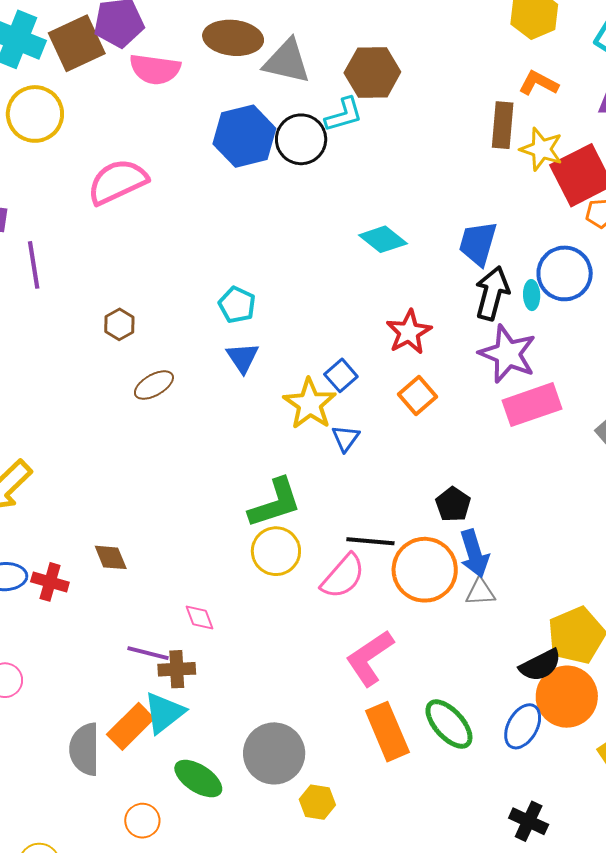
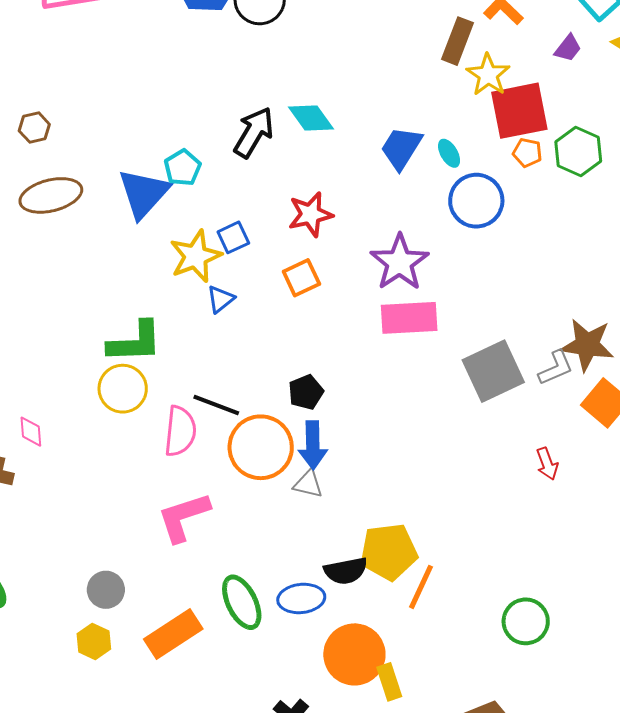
black arrow: (492, 293) -> (254, 132), moved
cyan ellipse: (532, 295) -> (449, 153), moved, turned -44
cyan pentagon: (237, 305) -> (183, 168), moved
blue triangle: (243, 358) -> (144, 193), size x1.6
brown ellipse: (154, 385) -> (51, 195), size x1.5
pink semicircle: (343, 576) -> (180, 431), turned -51
orange circle: (567, 697) -> (354, 654), moved
blue ellipse: (523, 726) -> (301, 598), moved, turned 39
orange rectangle: (387, 732) -> (173, 634), moved, turned 64
gray circle: (274, 753) -> (106, 590), moved, size x0.6

